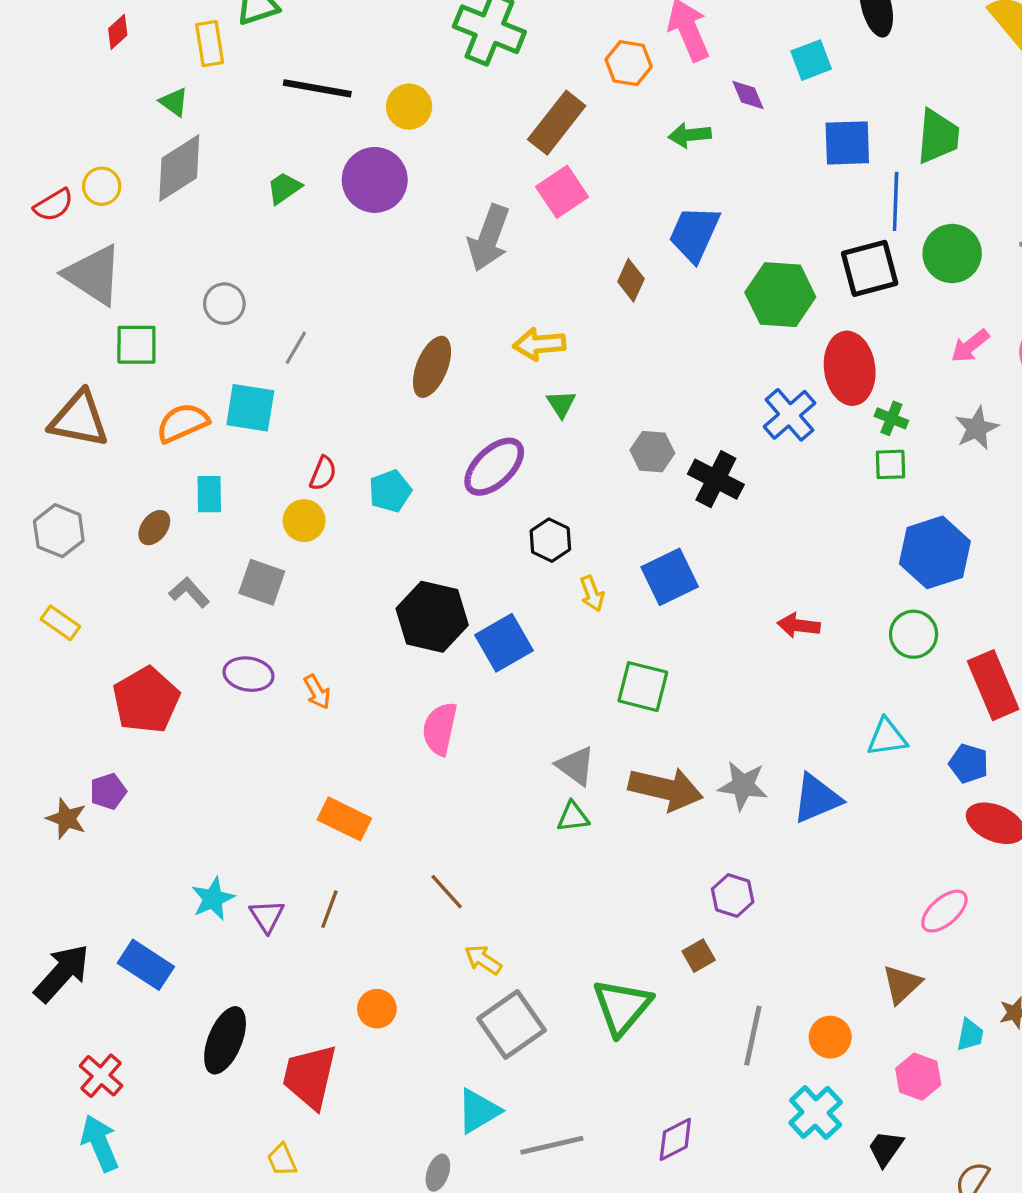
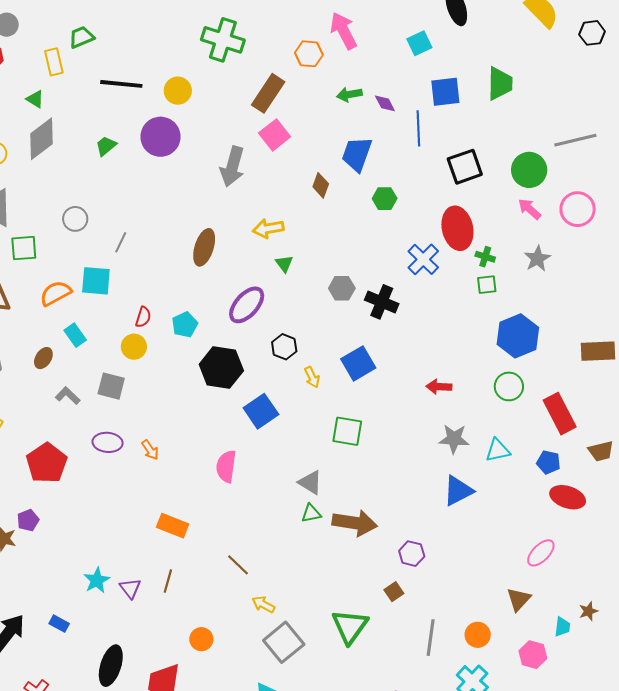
purple diamond: (748, 95) -> (385, 103), moved
blue line: (896, 201) -> (418, 128), moved
green circle: (952, 253) -> (529, 170), moved
green hexagon: (780, 295) -> (385, 199), moved, size x0.6
pink arrow: (970, 346) -> (529, 209), turned 85
cyan rectangle: (209, 494) -> (75, 335), turned -30
black hexagon: (432, 617) -> (221, 368), moved
gray star: (743, 786) -> (454, 439), moved
brown arrow: (666, 789) -> (355, 523), moved
blue rectangle: (146, 965) -> (59, 624), size x0.6

